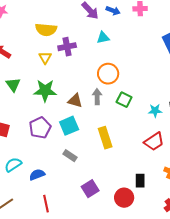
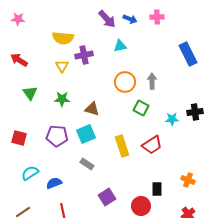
green star: (45, 91) -> (62, 99), size x0.7
gray arrow: (97, 97) -> (152, 81), moved
purple pentagon: (40, 128) -> (57, 136), turned 30
red trapezoid: (154, 142) -> (152, 145), moved

